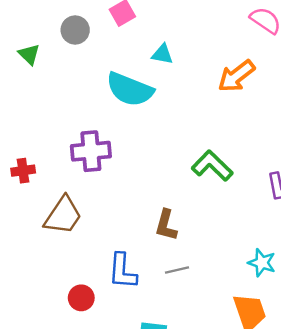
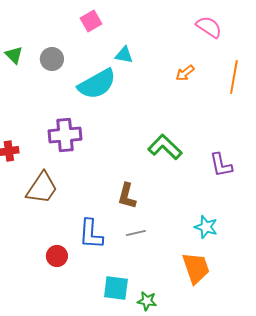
gray circle: (75, 30) -> (52, 59), moved
orange arrow: (236, 76) -> (185, 73), size x0.6
cyan semicircle: (130, 89) -> (97, 84), turned -51

